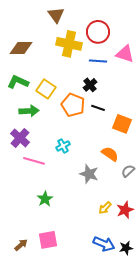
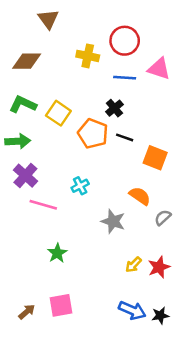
brown triangle: (56, 15) -> (48, 19), moved
yellow cross: (69, 44) -> (88, 56), size x0.7
green arrow: (29, 111) -> (18, 141), moved

